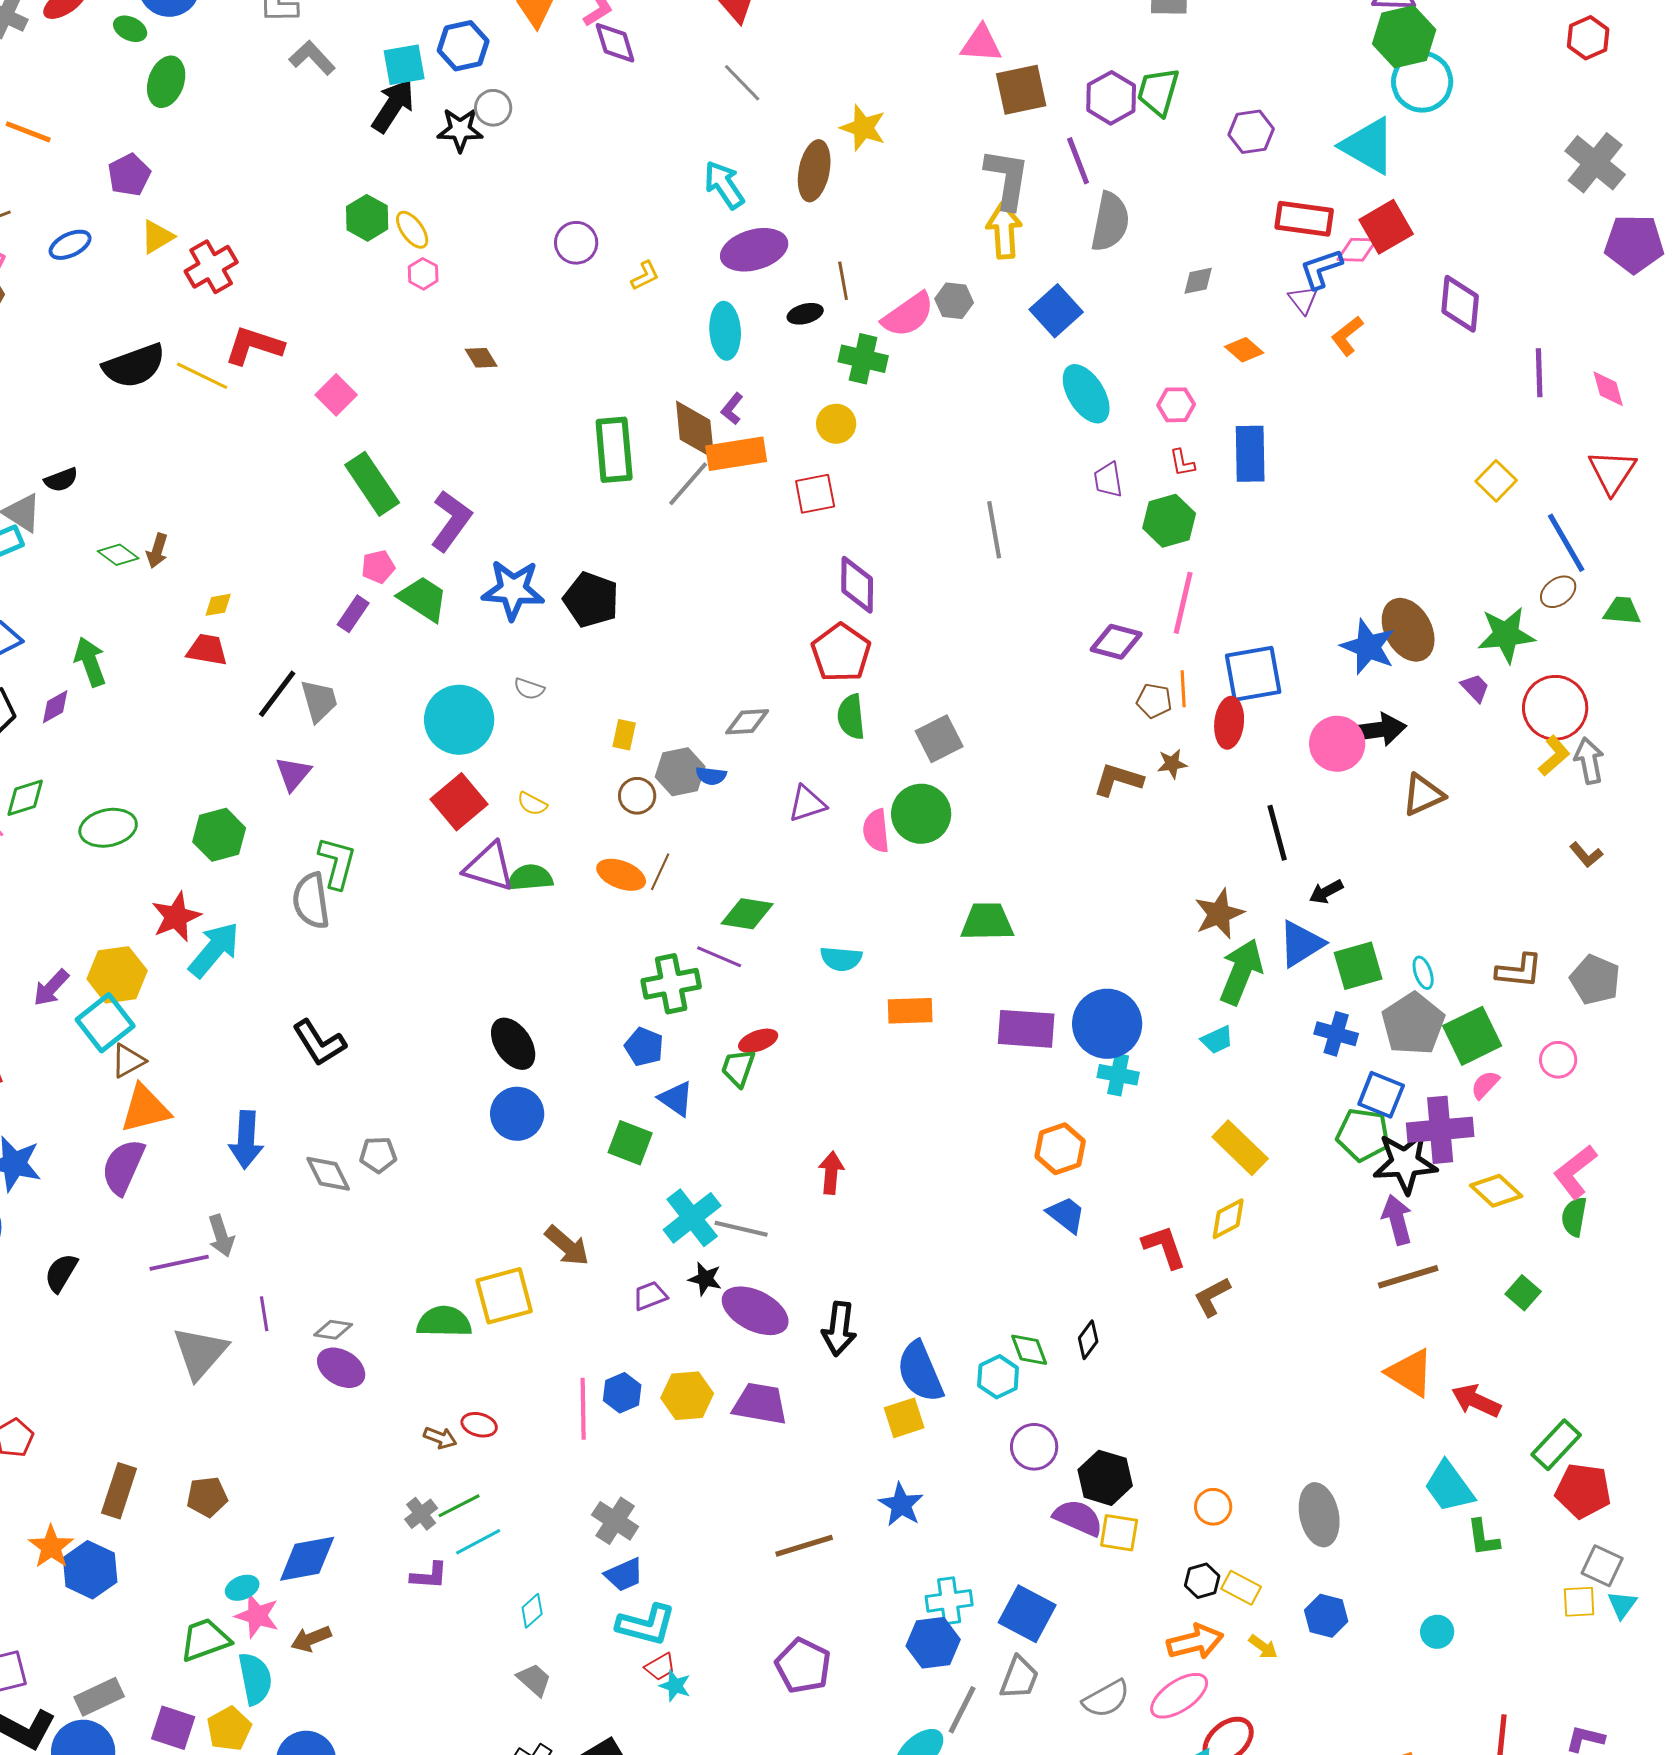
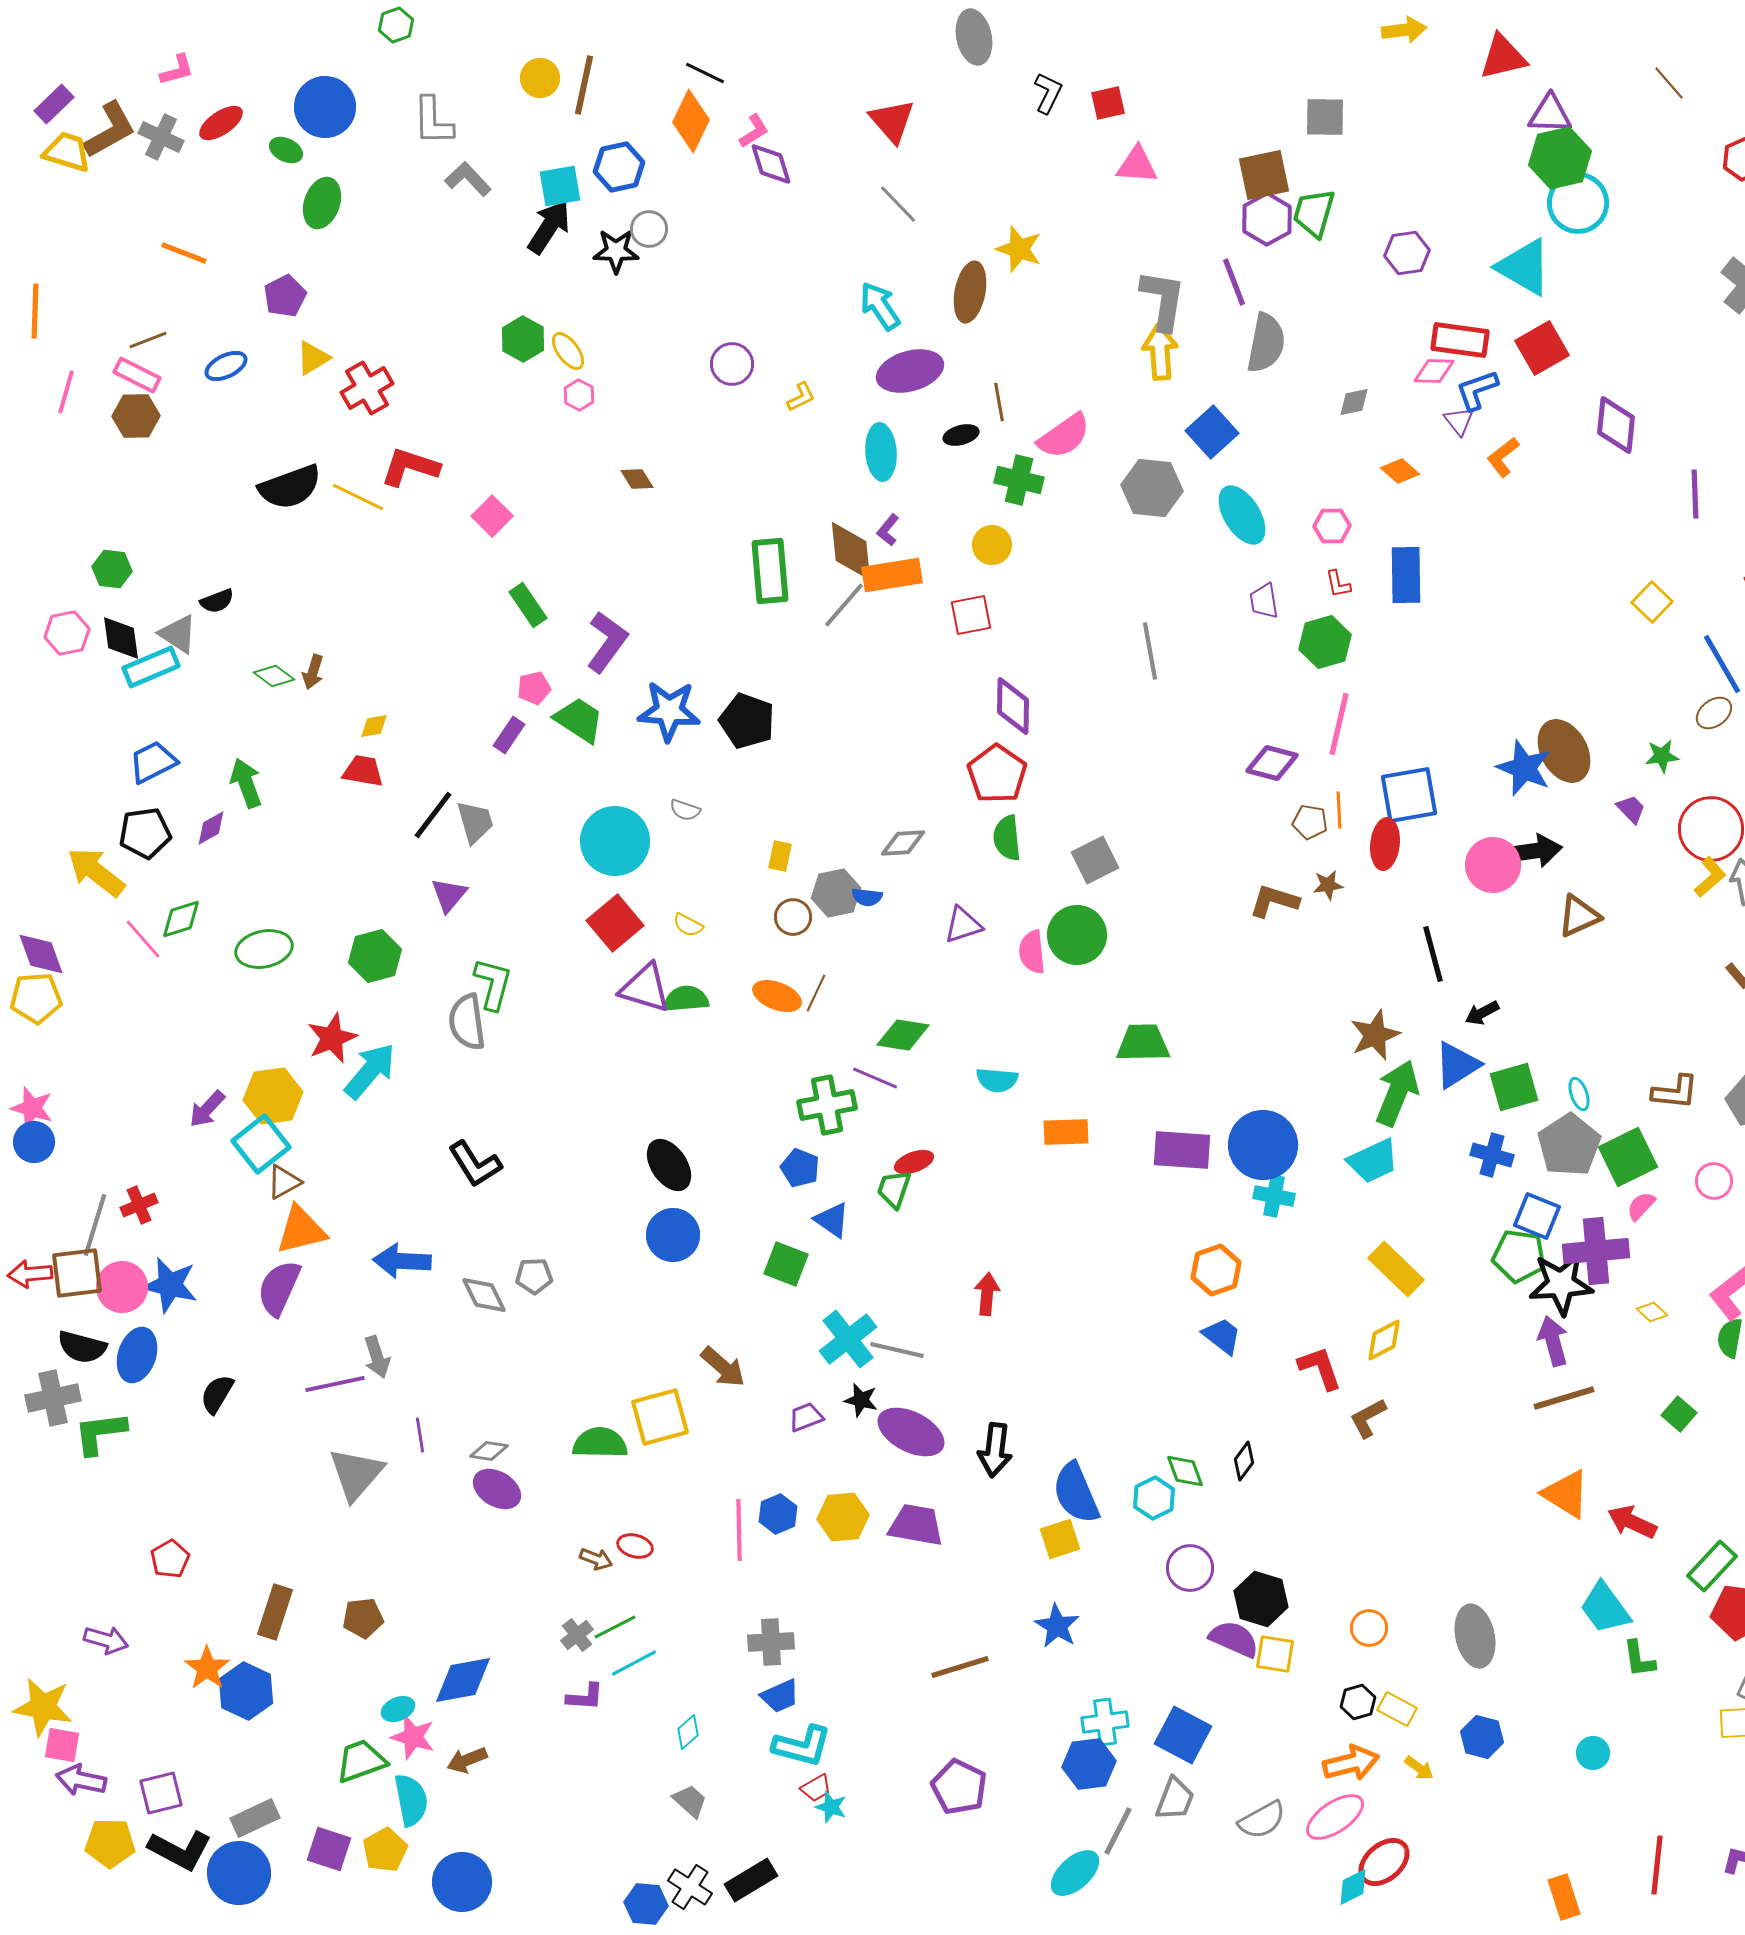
brown square: (1021, 90) -> (1264, 175), moved
pink diamond: (1357, 250) -> (1434, 371), moved
gray hexagon: (954, 301) -> (1152, 488), moved, size x1.6
green rectangle: (372, 484) -> (528, 605), size x0.7
green star: (1506, 635) -> (1662, 756), size x0.6
cyan trapezoid: (1217, 1040) -> (1373, 1161), size x1.6
blue arrow: (246, 1140) -> (402, 1261), turned 90
yellow diamond: (1496, 1191) -> (1652, 1312), size x0.6
gray cross: (615, 1521) -> (771, 1642), turned -36

